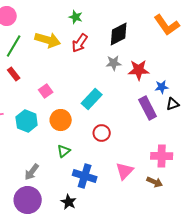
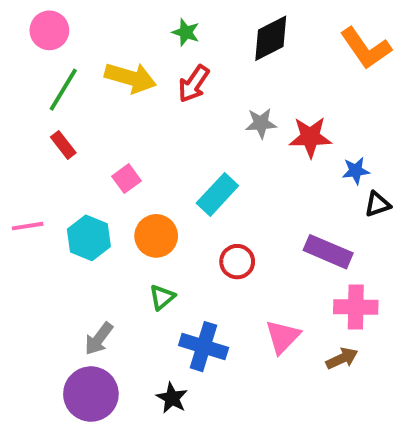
black diamond: (119, 34) -> (271, 38), moved
purple rectangle: (148, 108) -> (328, 252), moved, turned -40
brown arrow: (155, 182) -> (342, 358), turned -49

